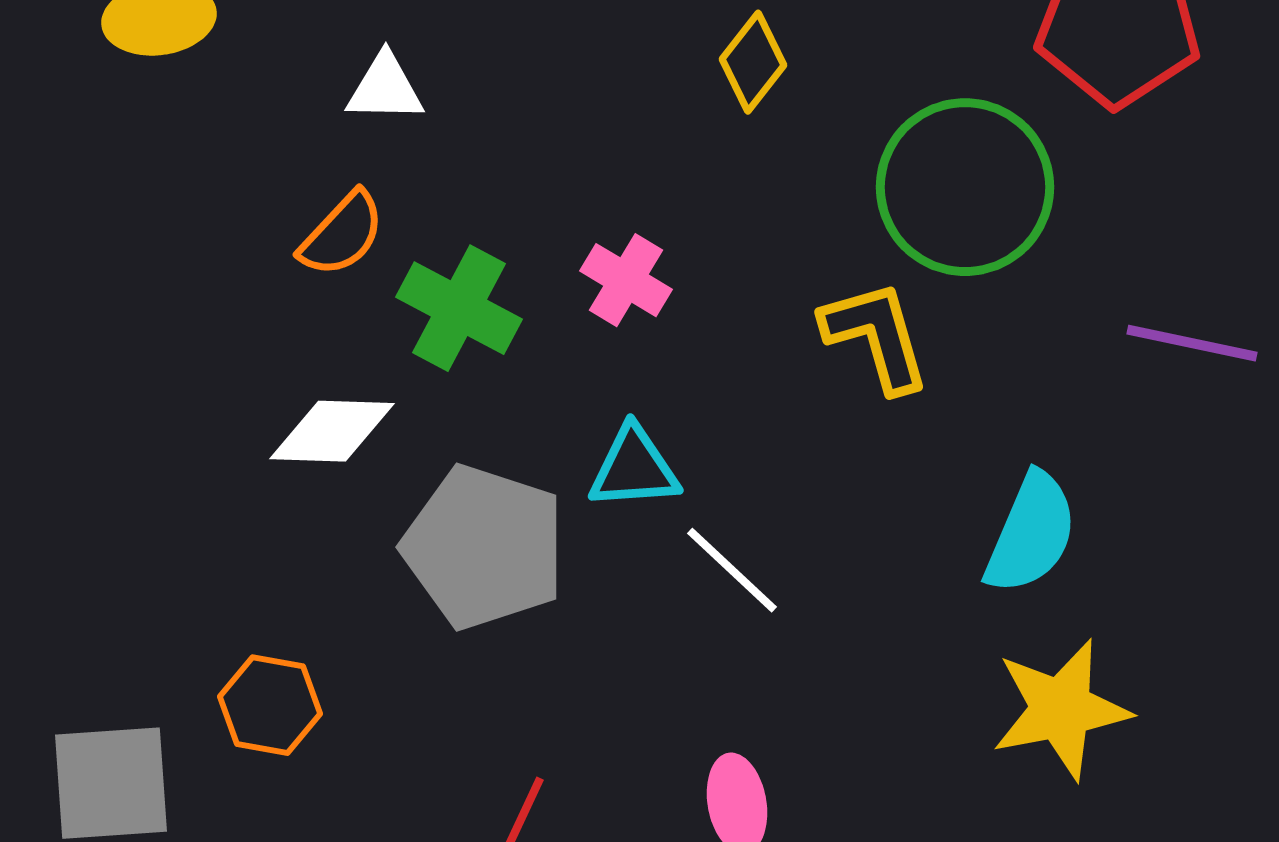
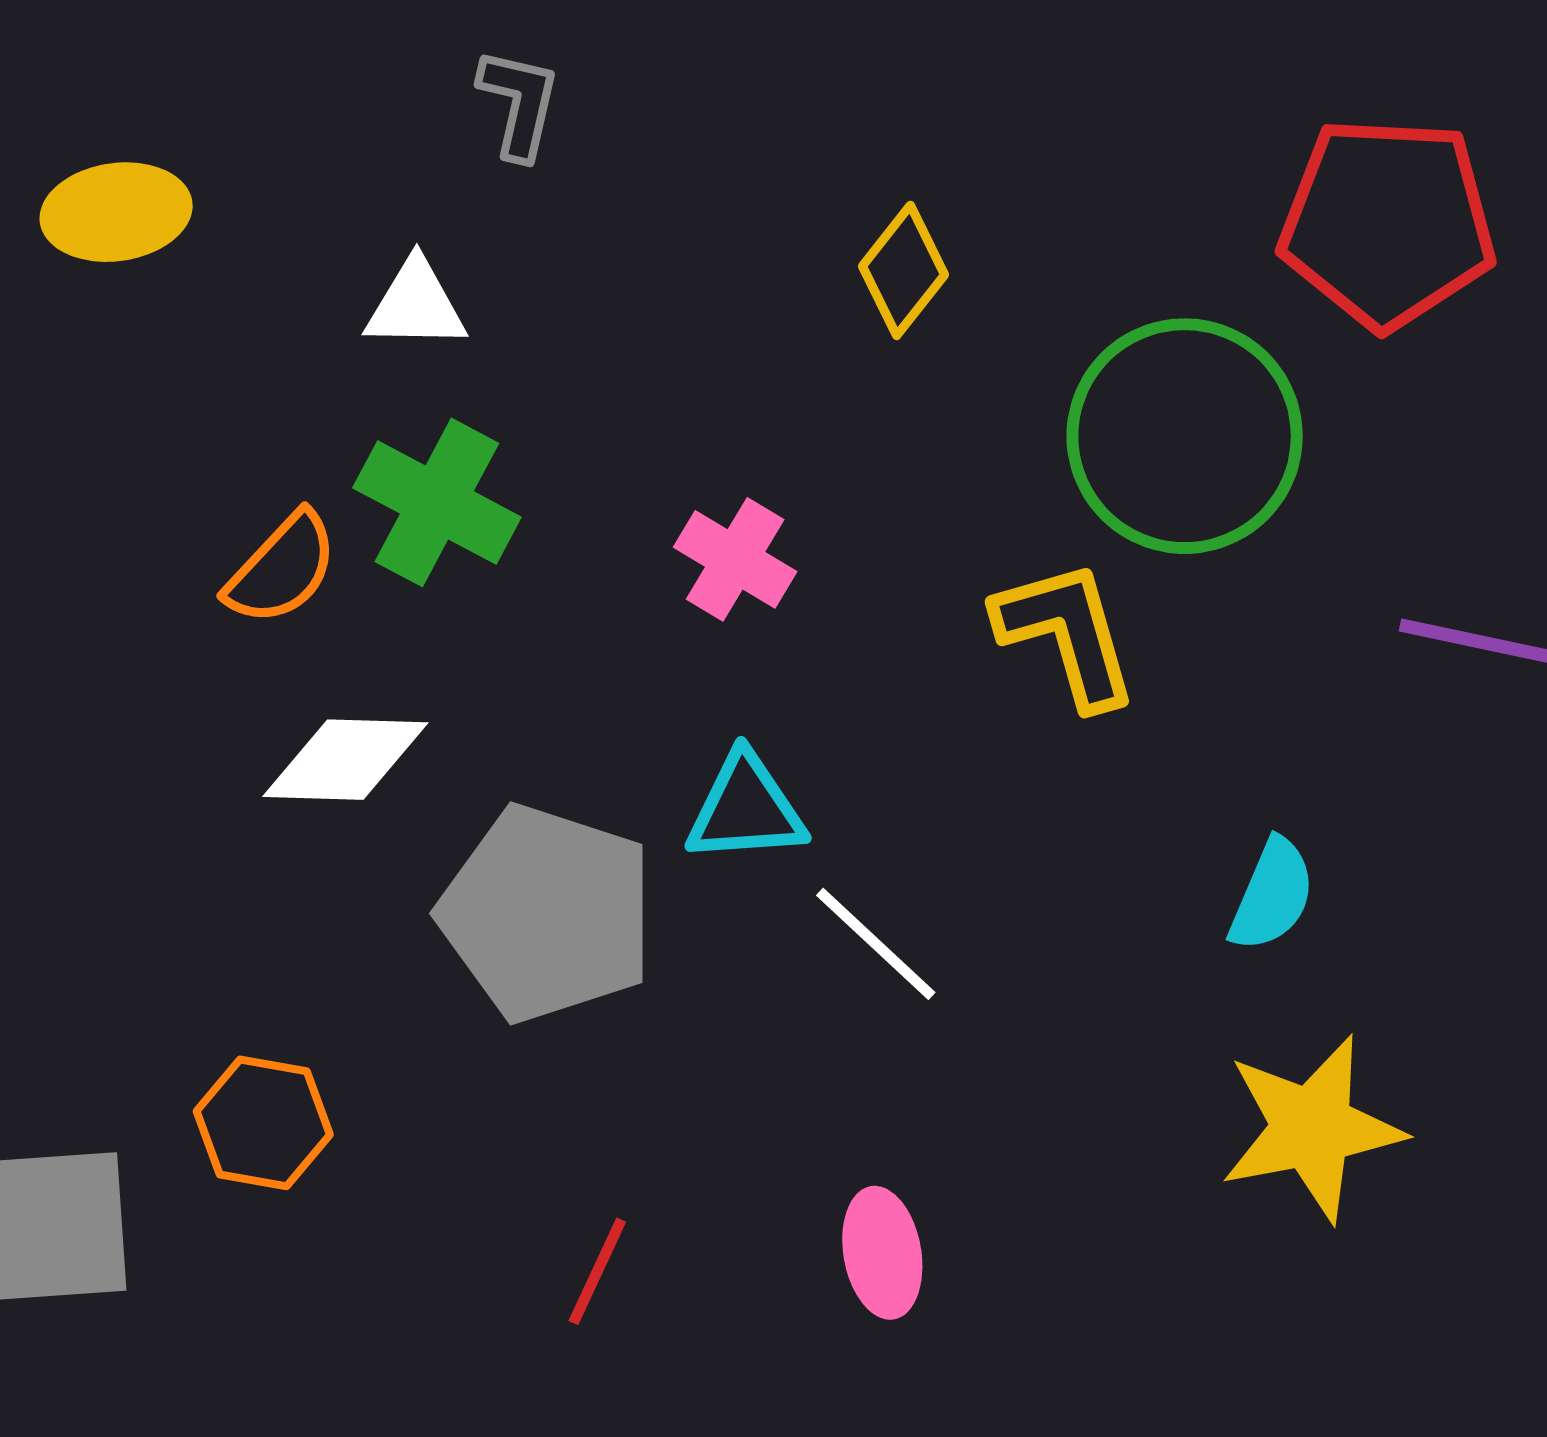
orange semicircle: (342, 234) -> (282, 569), moved
green cross: (459, 308) -> (437, 502), moved
cyan semicircle: (1031, 533) -> (1272, 895), size x0.7

